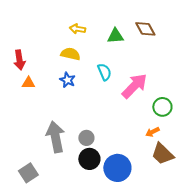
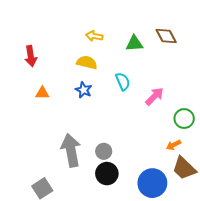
red arrow: (19, 60) -> (31, 56), moved
pink arrow: (134, 86) -> (154, 96), size x0.7
blue circle: (117, 168) -> (152, 183), moved

